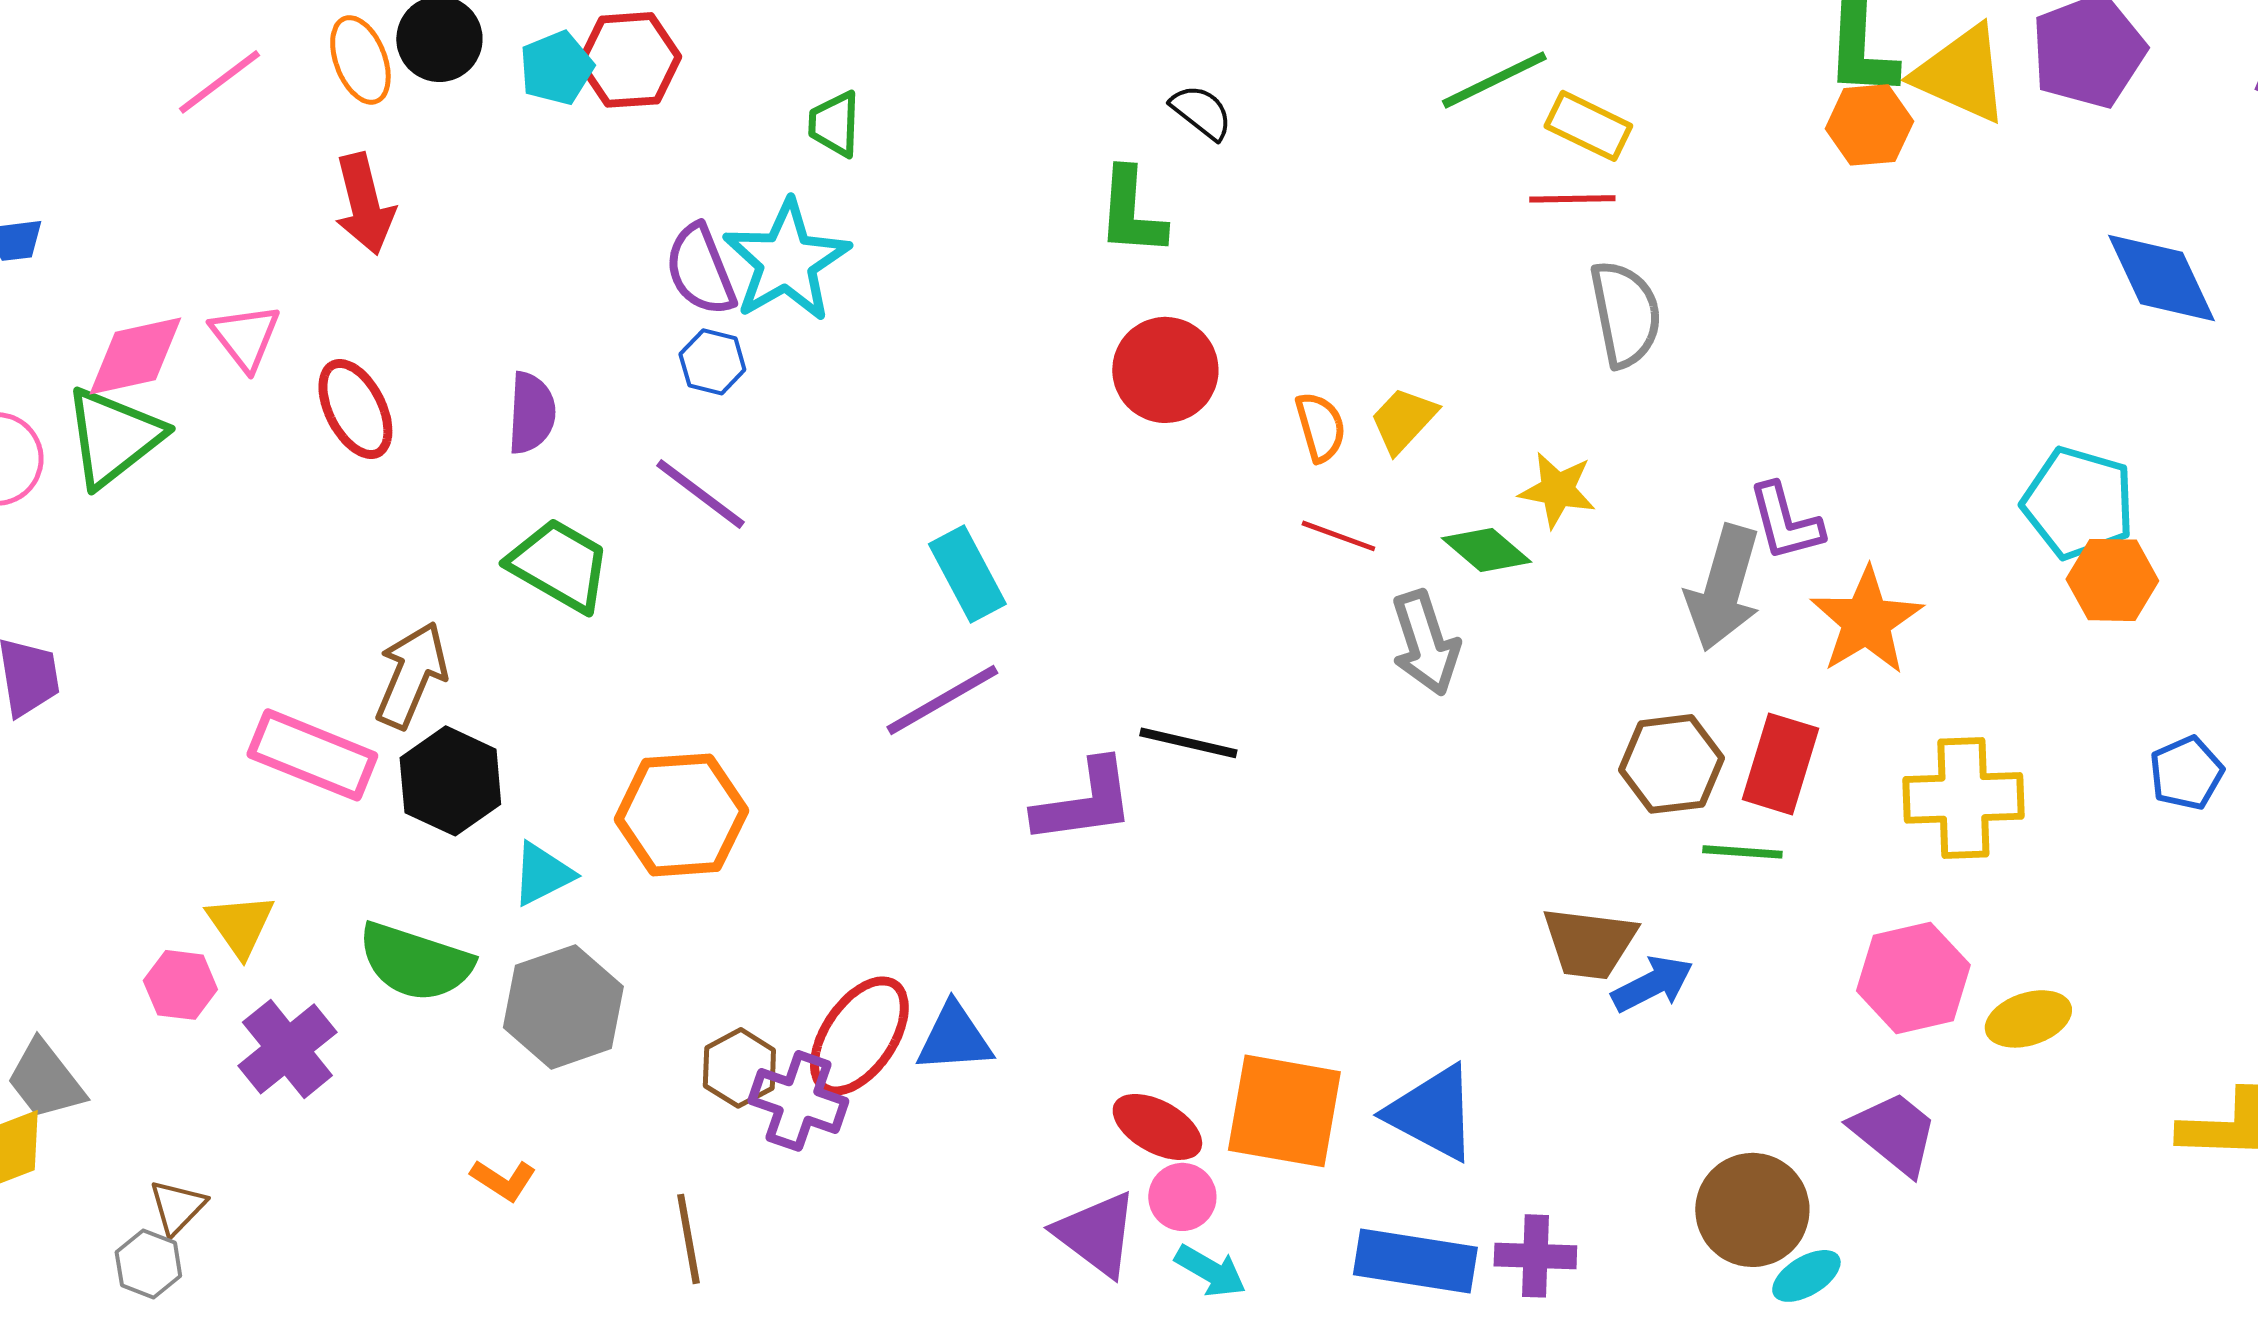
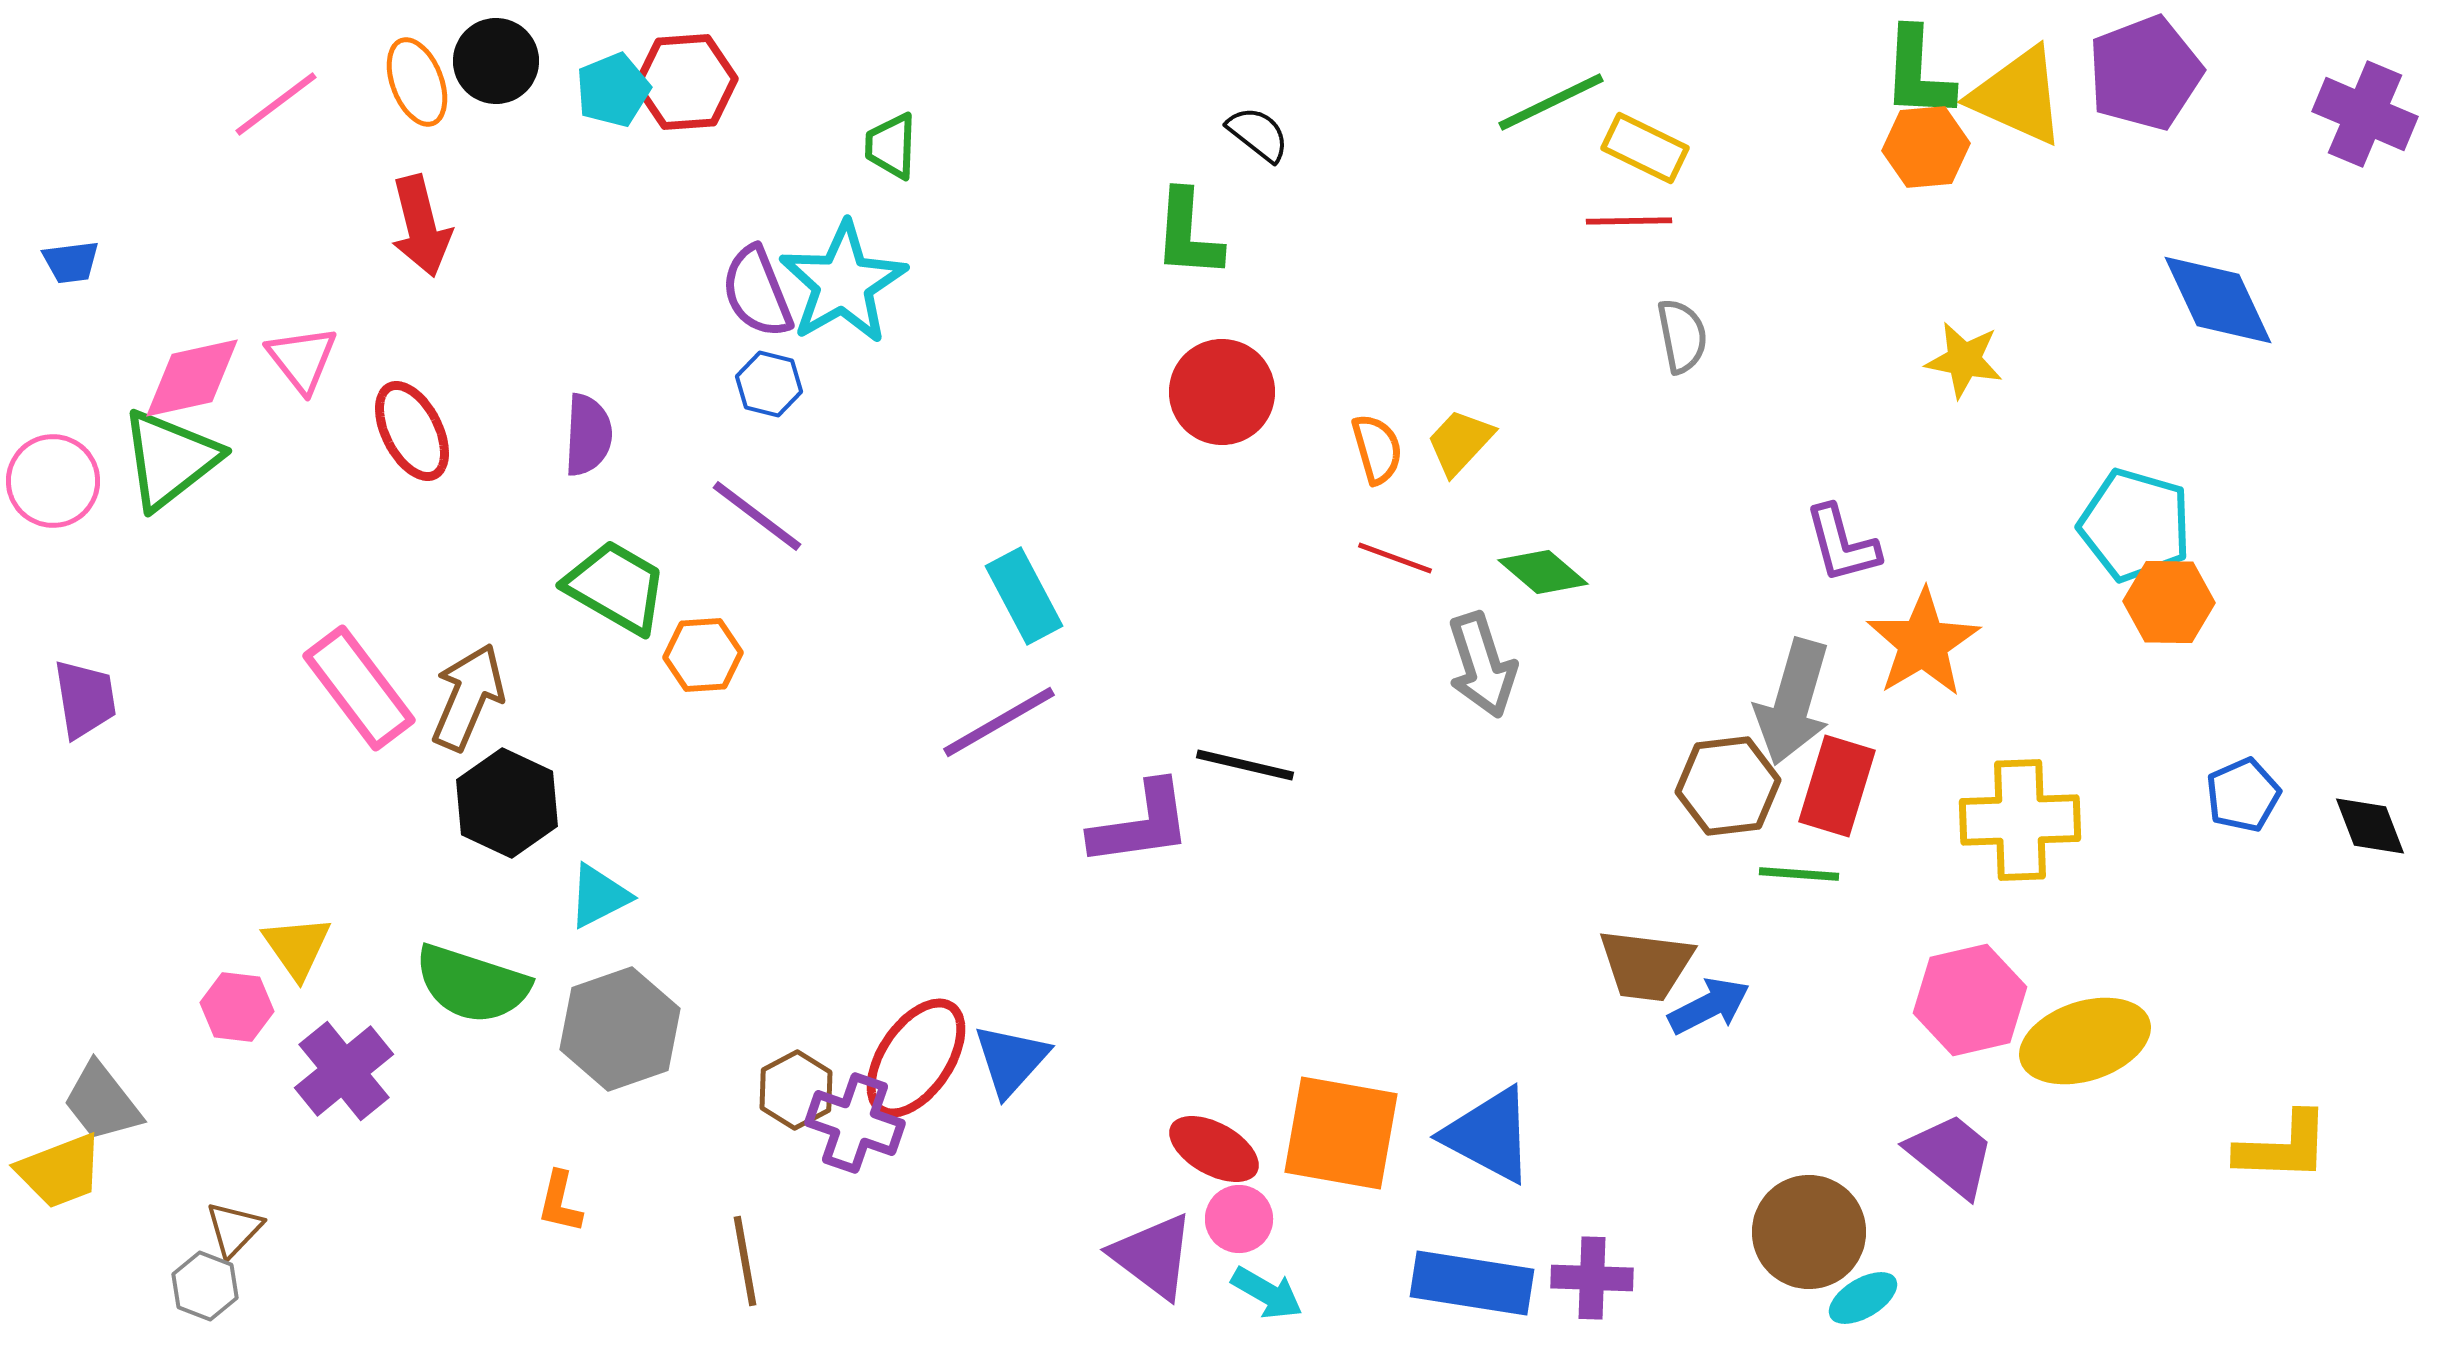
gray semicircle: (1625, 314) -> (1682, 336), size x0.7
yellow star: (1557, 490) -> (1964, 360), moved
gray arrow: (1723, 588) -> (1793, 702), moved
pink rectangle: (312, 755) -> (359, 688), moved, turned 31
orange hexagon: (681, 815) -> (703, 655), moved, size x0.6
yellow ellipse: (2028, 1019) -> (2085, 1041), size x1.5
blue triangle: (954, 1038) -> (1011, 1060), turned -44
orange L-shape: (503, 1180) -> (560, 1202), turned 70

